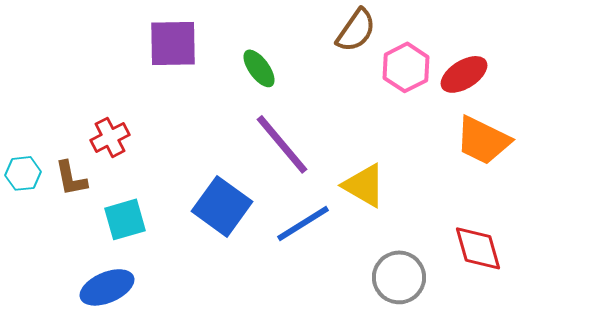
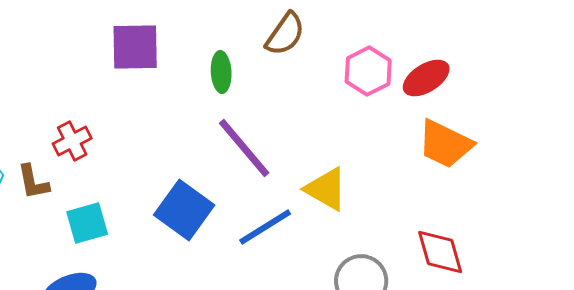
brown semicircle: (356, 30) -> (285, 34), moved
green ellipse: (259, 68) -> (221, 72), turned 33

